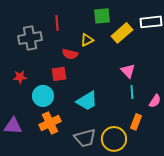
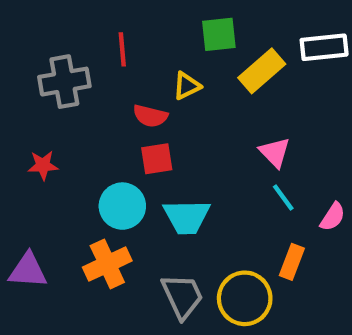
red square: (59, 74) -> (157, 159), moved
cyan line: (132, 92) -> (283, 197), turned -32
cyan circle: (43, 96) -> (122, 206), moved
cyan trapezoid: (87, 101) -> (187, 217), turned 30
gray trapezoid: (85, 138) -> (182, 296), turned -100

